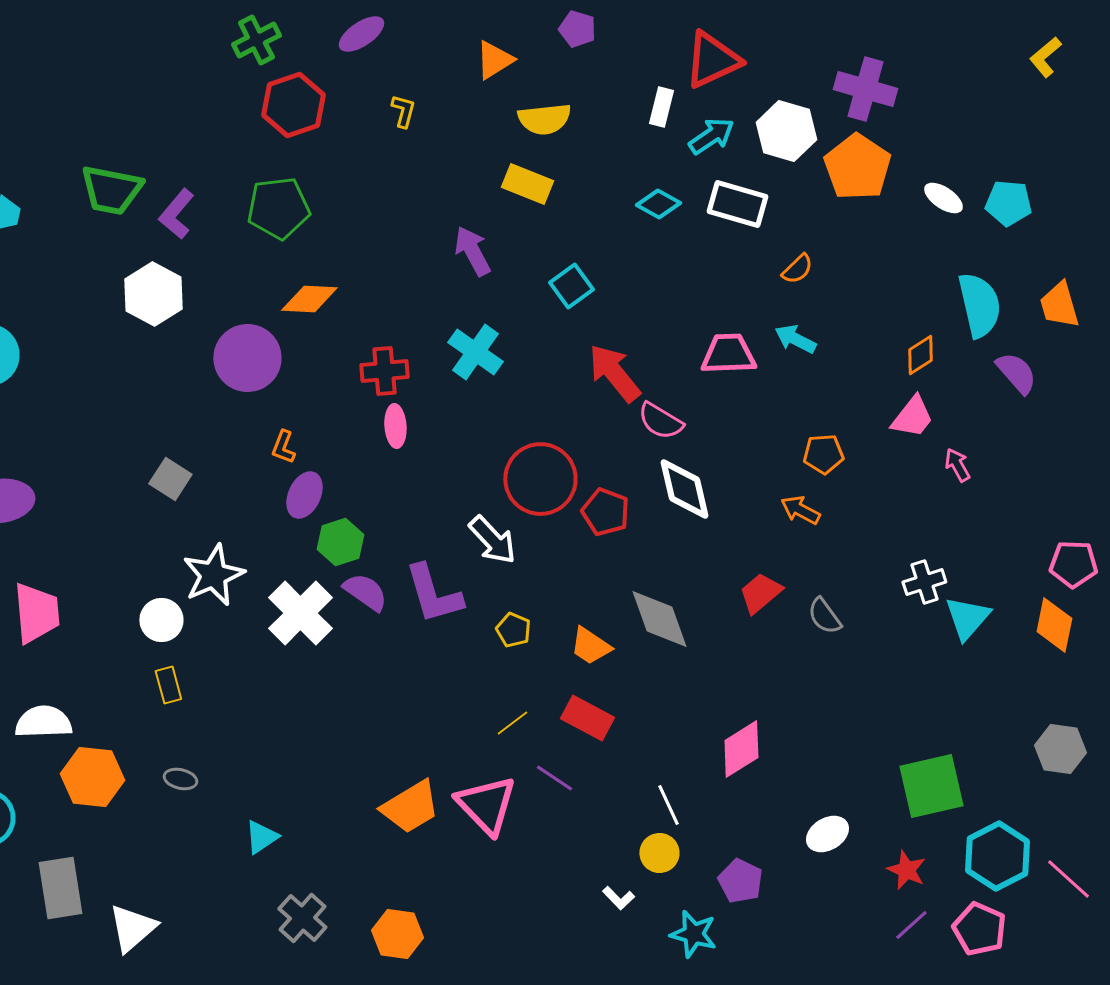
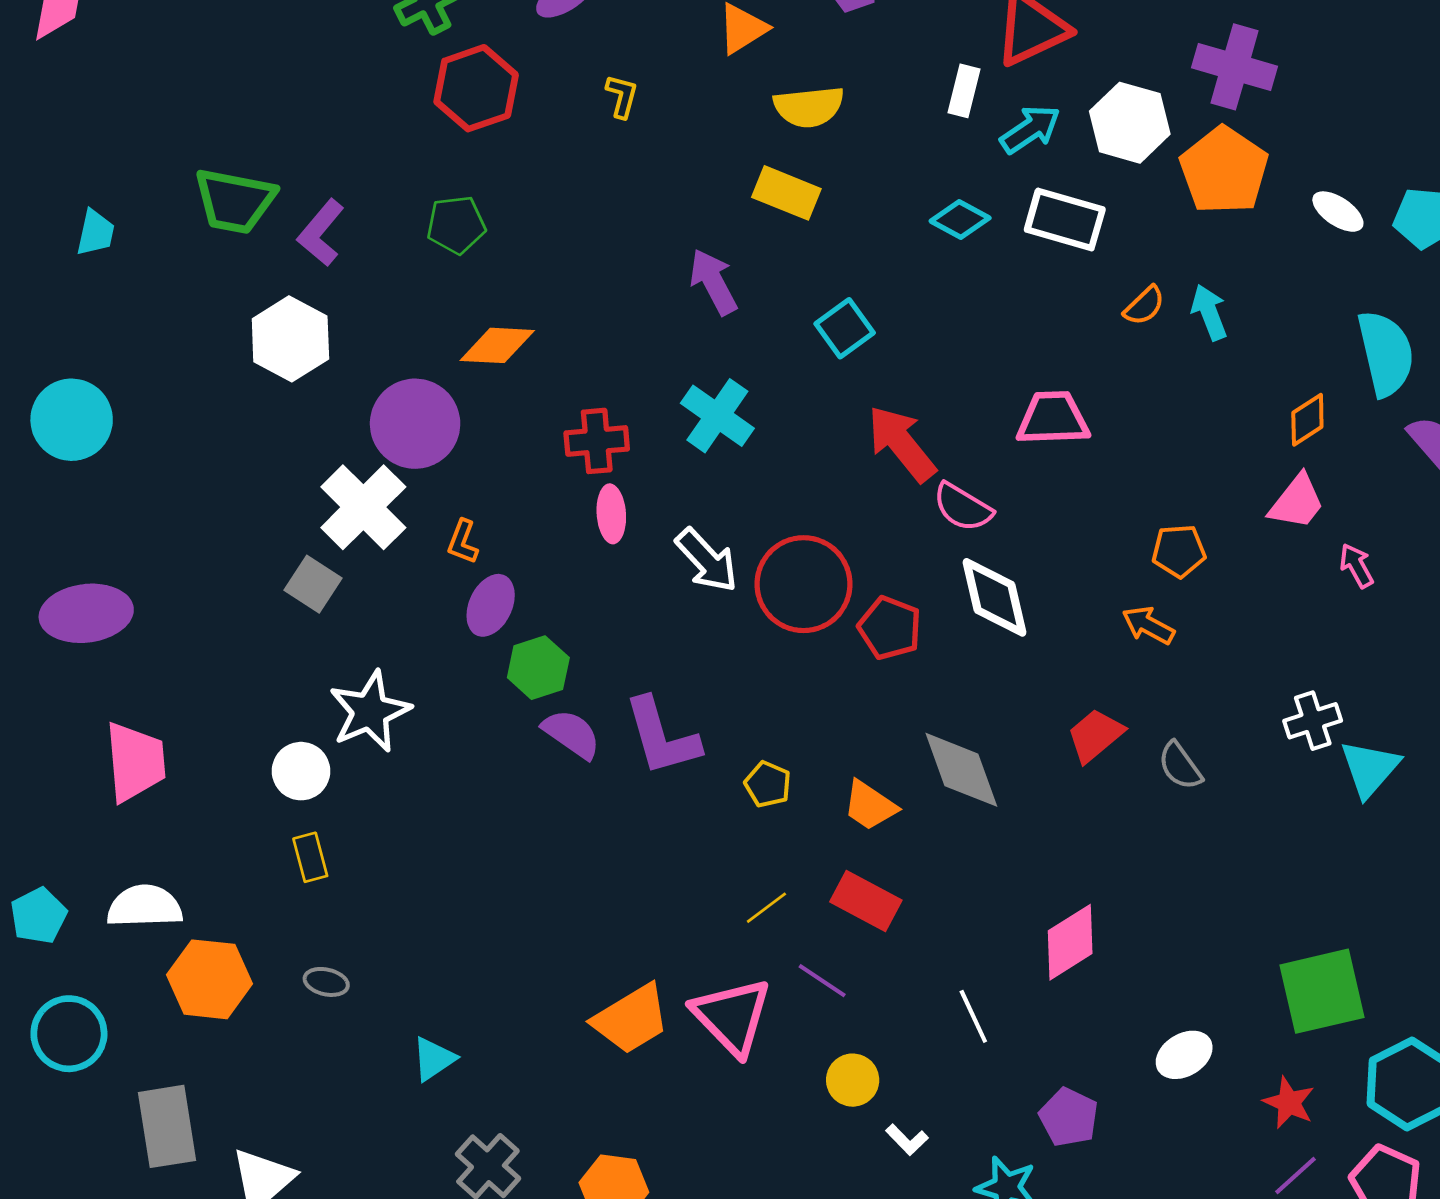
green pentagon: (278, 208) -> (456, 225), size x0.7
cyan arrow: (795, 339) -> (1209, 312), moved, turned 42
white arrow: (492, 540) -> (707, 560), moved
white cross: (300, 613) -> (363, 507), moved
yellow circle: (659, 853) -> (853, 1080), moved

